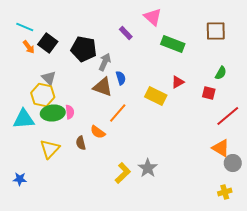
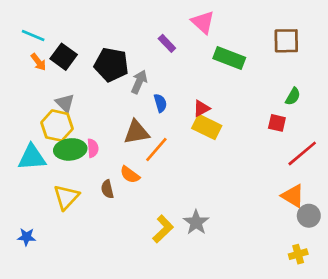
red triangle: (178, 82) -> (201, 108), moved
brown triangle: (103, 87) -> (137, 132), moved, turned -30

